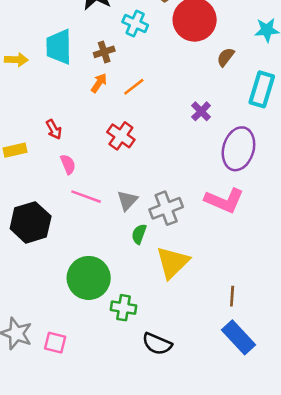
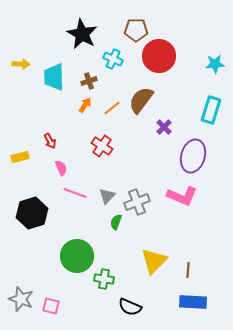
brown semicircle: (226, 57) -> (141, 100), moved, size x1.8
yellow arrow: (16, 60) -> (21, 64), moved
yellow triangle: (173, 262) -> (154, 261), moved
blue rectangle: (238, 337) -> (193, 302), turned -44

